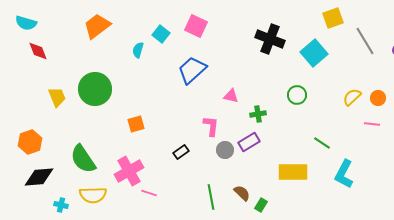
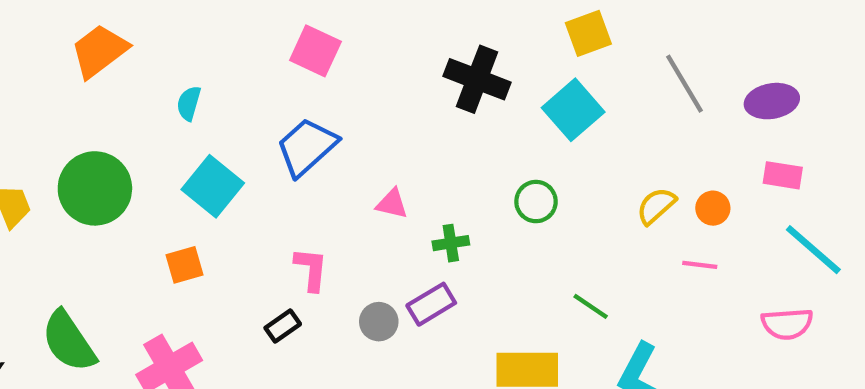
yellow square: (333, 18) -> (588, 33), moved
cyan square: (161, 34) -> (213, 186), moved, size x1.5
pink L-shape: (211, 126) -> (311, 269), moved

